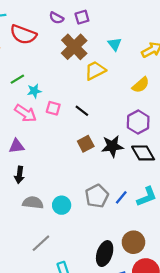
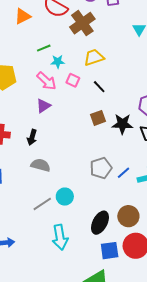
brown cross: (74, 47) -> (82, 23), moved
yellow trapezoid: (95, 70) -> (94, 57), moved
purple triangle: (17, 146) -> (43, 106), moved, turned -35
cyan circle: (62, 205) -> (65, 197), moved

